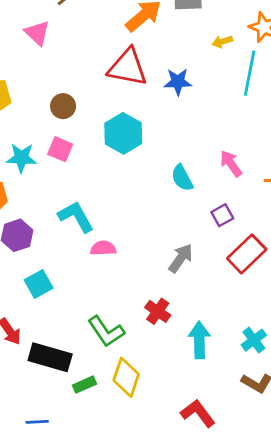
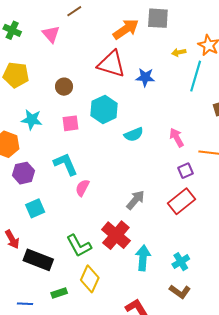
pink square: (60, 149) -> (71, 123), moved, turned -36
cyan semicircle: (182, 178) -> (134, 134), moved, turned -90
purple square: (222, 215) -> (186, 171), moved
pink semicircle: (103, 248) -> (82, 188), turned -66
red cross: (158, 311) -> (116, 235), size x1.6
green rectangle: (85, 385) -> (59, 293), moved

